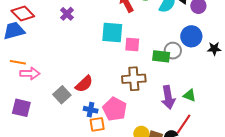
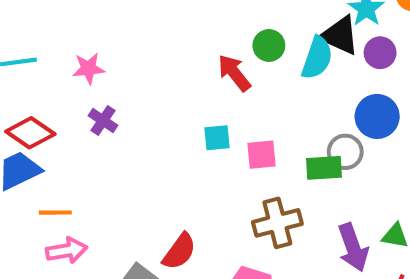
purple cross: (67, 14) -> (103, 121), moved
cyan square: (112, 32) -> (217, 138), size x0.6
orange line: (18, 62) -> (55, 213), moved

